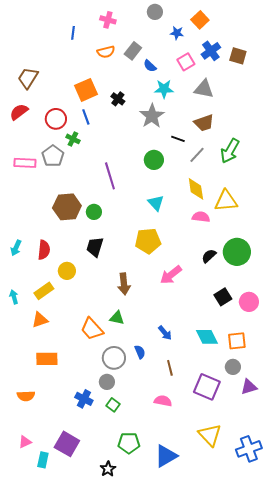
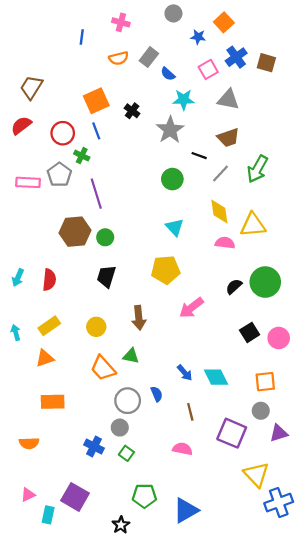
purple line: (110, 176) -> (96, 194), moved
yellow circle: (67, 271) -> (96, 327), moved
cyan diamond: (207, 337) -> (216, 377), moved
yellow triangle: (210, 435) -> (256, 475), moved

